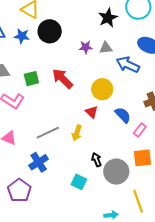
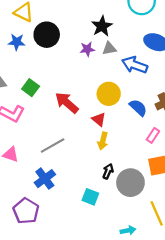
black star: (108, 18) -> (102, 26), moved
green square: (31, 79) -> (31, 88), turned -35
red arrow: (63, 79) -> (67, 103), moved
blue semicircle: (123, 115) -> (138, 108), moved
yellow arrow: (77, 133) -> (103, 141), moved
black arrow: (97, 160) -> (108, 171), turned 48

